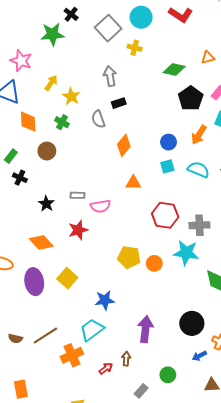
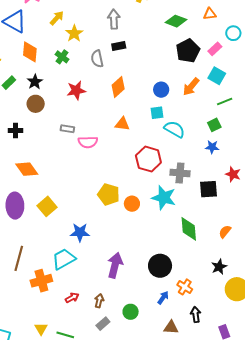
brown circle: (47, 151) -> (36, 104), moved
cyan semicircle: (198, 170) -> (174, 129), moved
black cross: (20, 178) -> (15, 130), moved, turned -32
black star: (46, 204) -> (35, 82), moved
red star: (78, 230) -> (76, 90), moved
brown line: (45, 336) -> (19, 258), turned -50
blue arrow: (199, 356) -> (163, 298), turned 144
brown arrow: (126, 359) -> (99, 301), moved

